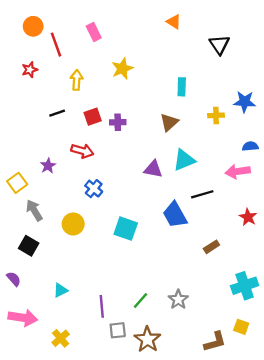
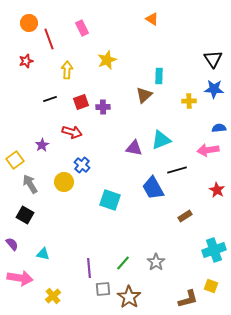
black triangle: (219, 45) -> (213, 59), moved
brown triangle: (169, 122) -> (144, 95), moved
yellow circle: (73, 224) -> (64, 182), moved
cyan triangle: (61, 290) -> (43, 254), moved, turned 40

